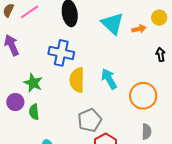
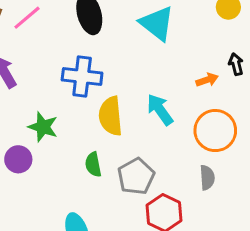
orange arrow: (139, 29) -> (207, 80), moved
green semicircle: (34, 112) -> (93, 164), moved
gray semicircle: (147, 132) -> (207, 178), moved

